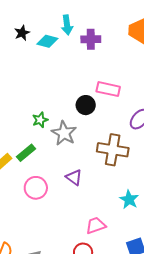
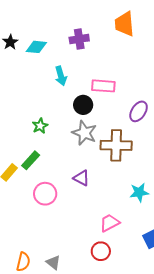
cyan arrow: (67, 25) -> (61, 76), moved
gray star: (64, 133) -> (84, 133), moved
cyan star: (129, 199) -> (139, 192), turned -30

